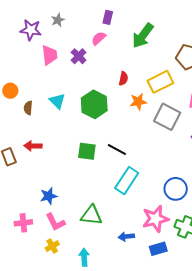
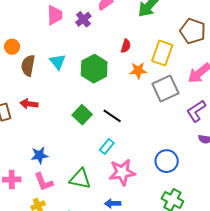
yellow rectangle: (160, 82) -> (162, 53), turned -50
brown semicircle: (28, 108) -> (28, 66), size x1.5
gray square: (167, 117) -> (165, 89), turned 32
green square: (87, 151) -> (82, 115), turned 30
cyan rectangle: (127, 181) -> (107, 147), moved, size x0.6
pink star: (155, 219) -> (122, 172), moved

